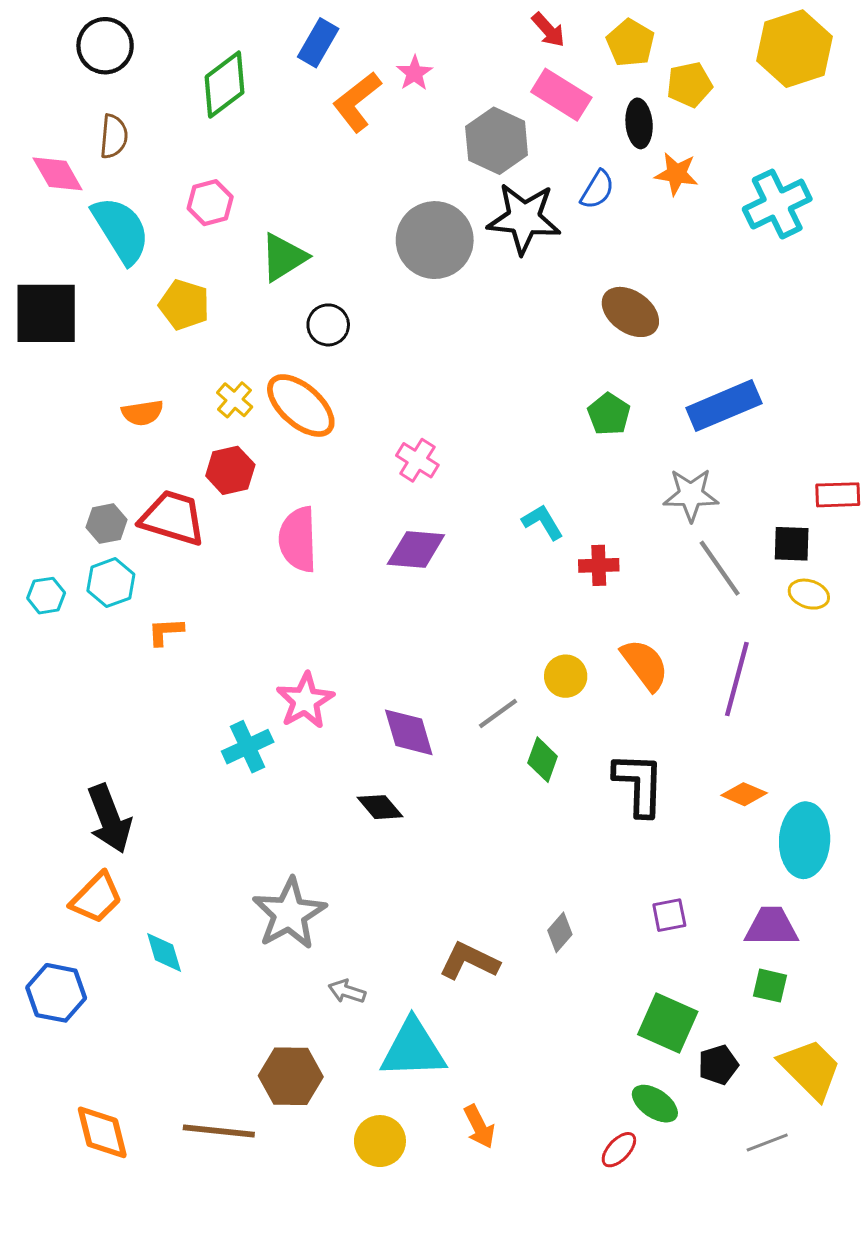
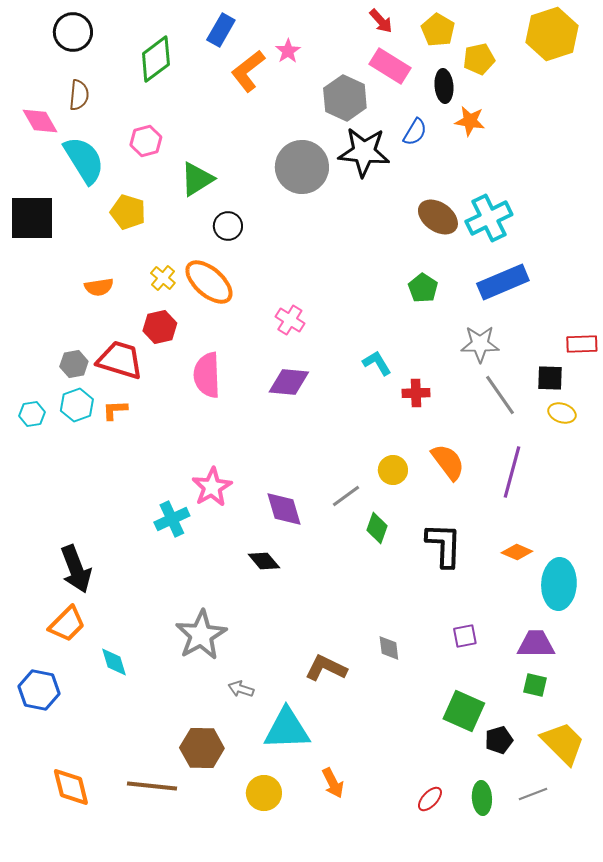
cyan cross: (777, 204) -> (489, 218), moved
orange L-shape: (166, 632) -> (115, 410), moved
gray diamond: (560, 932) -> (389, 648), turned -48
green ellipse: (655, 1104) -> (482, 798), moved, turned 52

